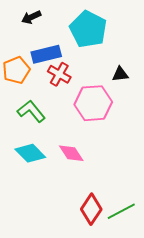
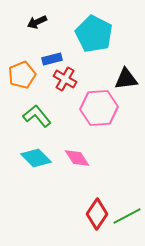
blue rectangle: (46, 54) -> (52, 59), size x0.7
black triangle: (120, 74) -> (126, 79), size x1.4

